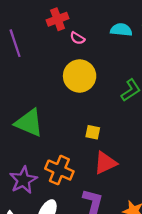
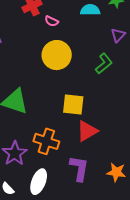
yellow square: (93, 132) -> (73, 105), size x1.6

